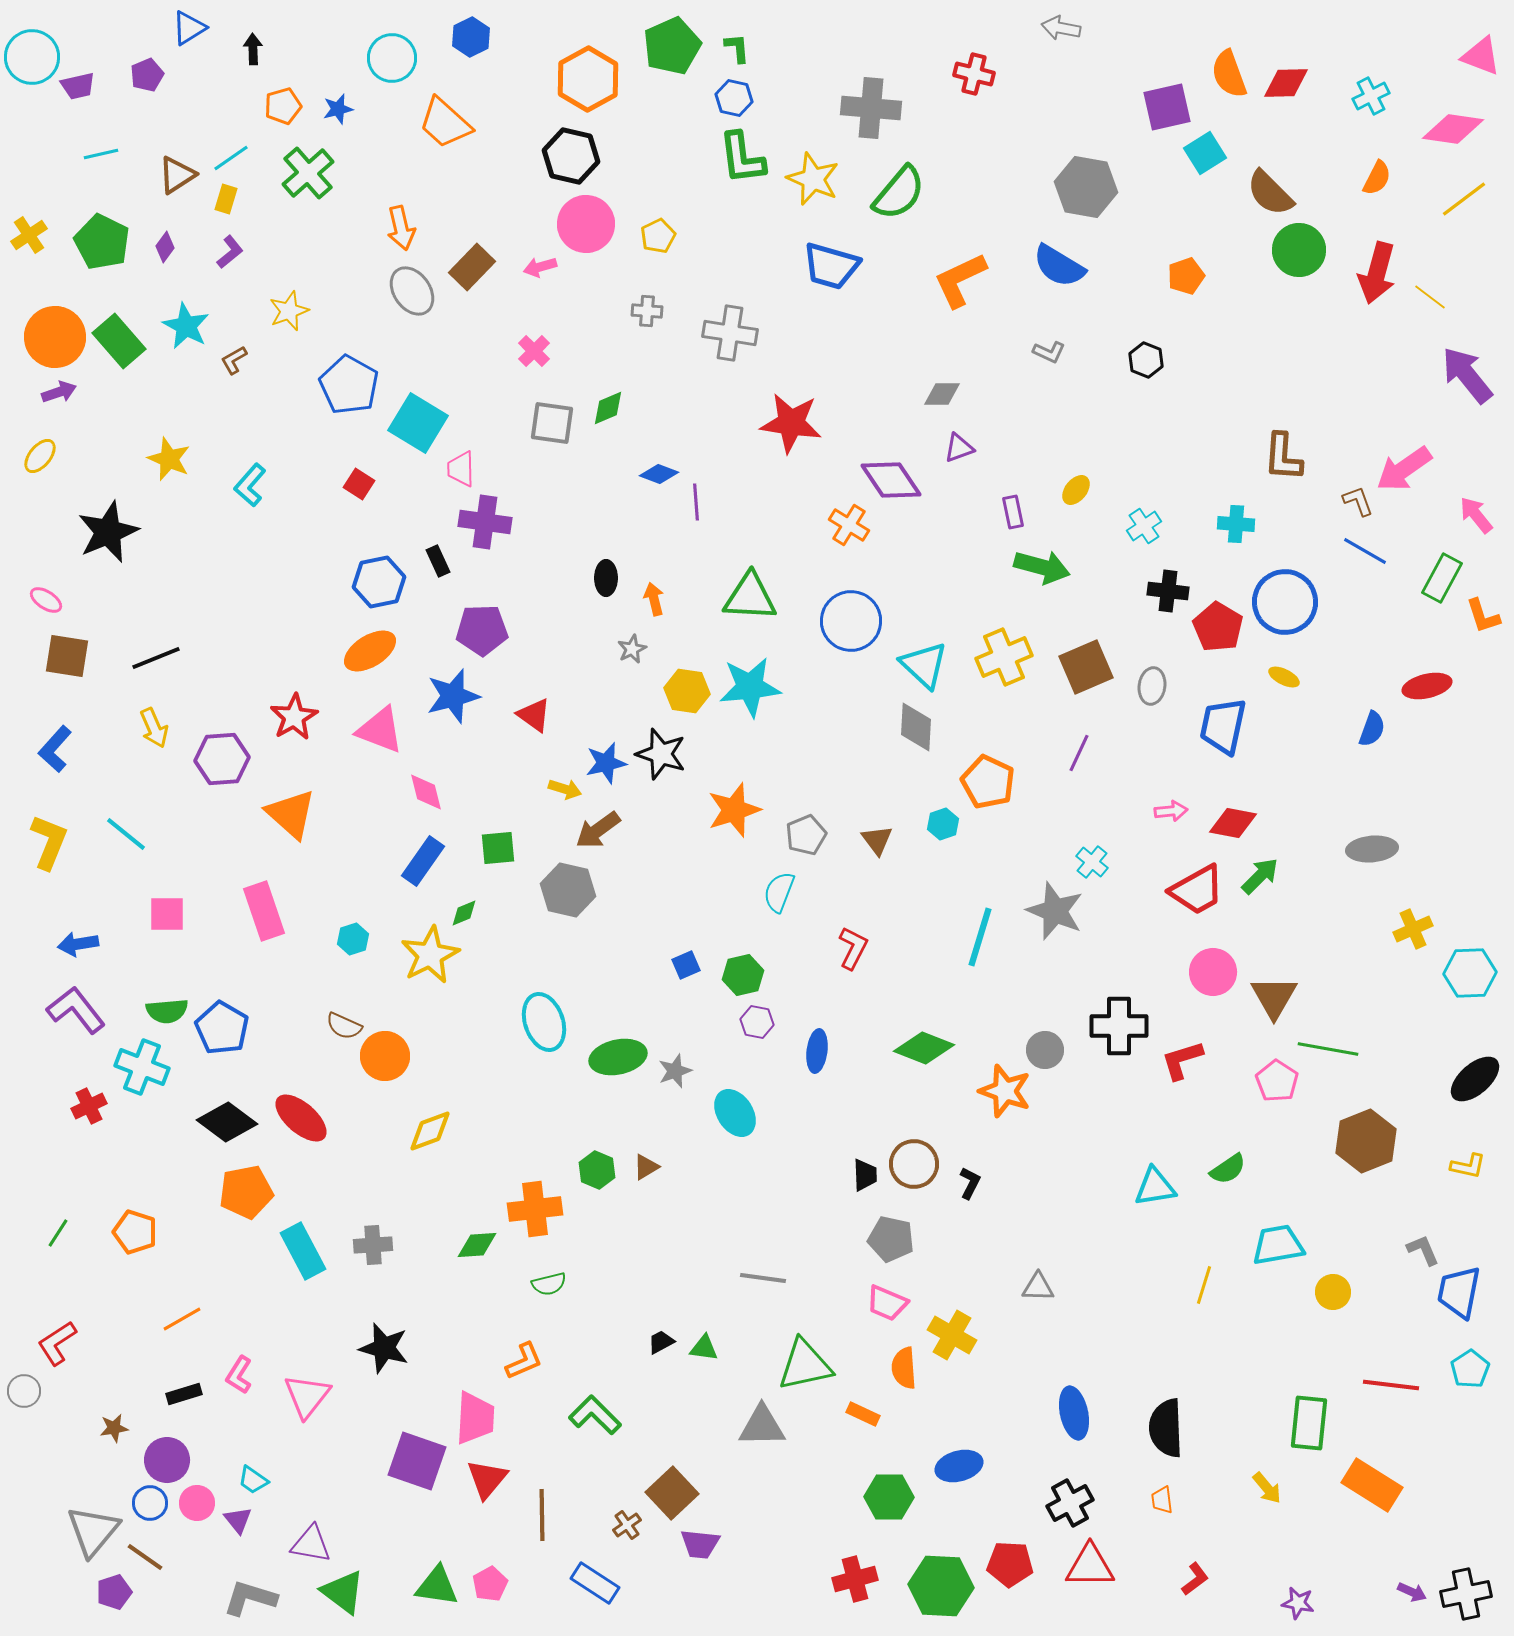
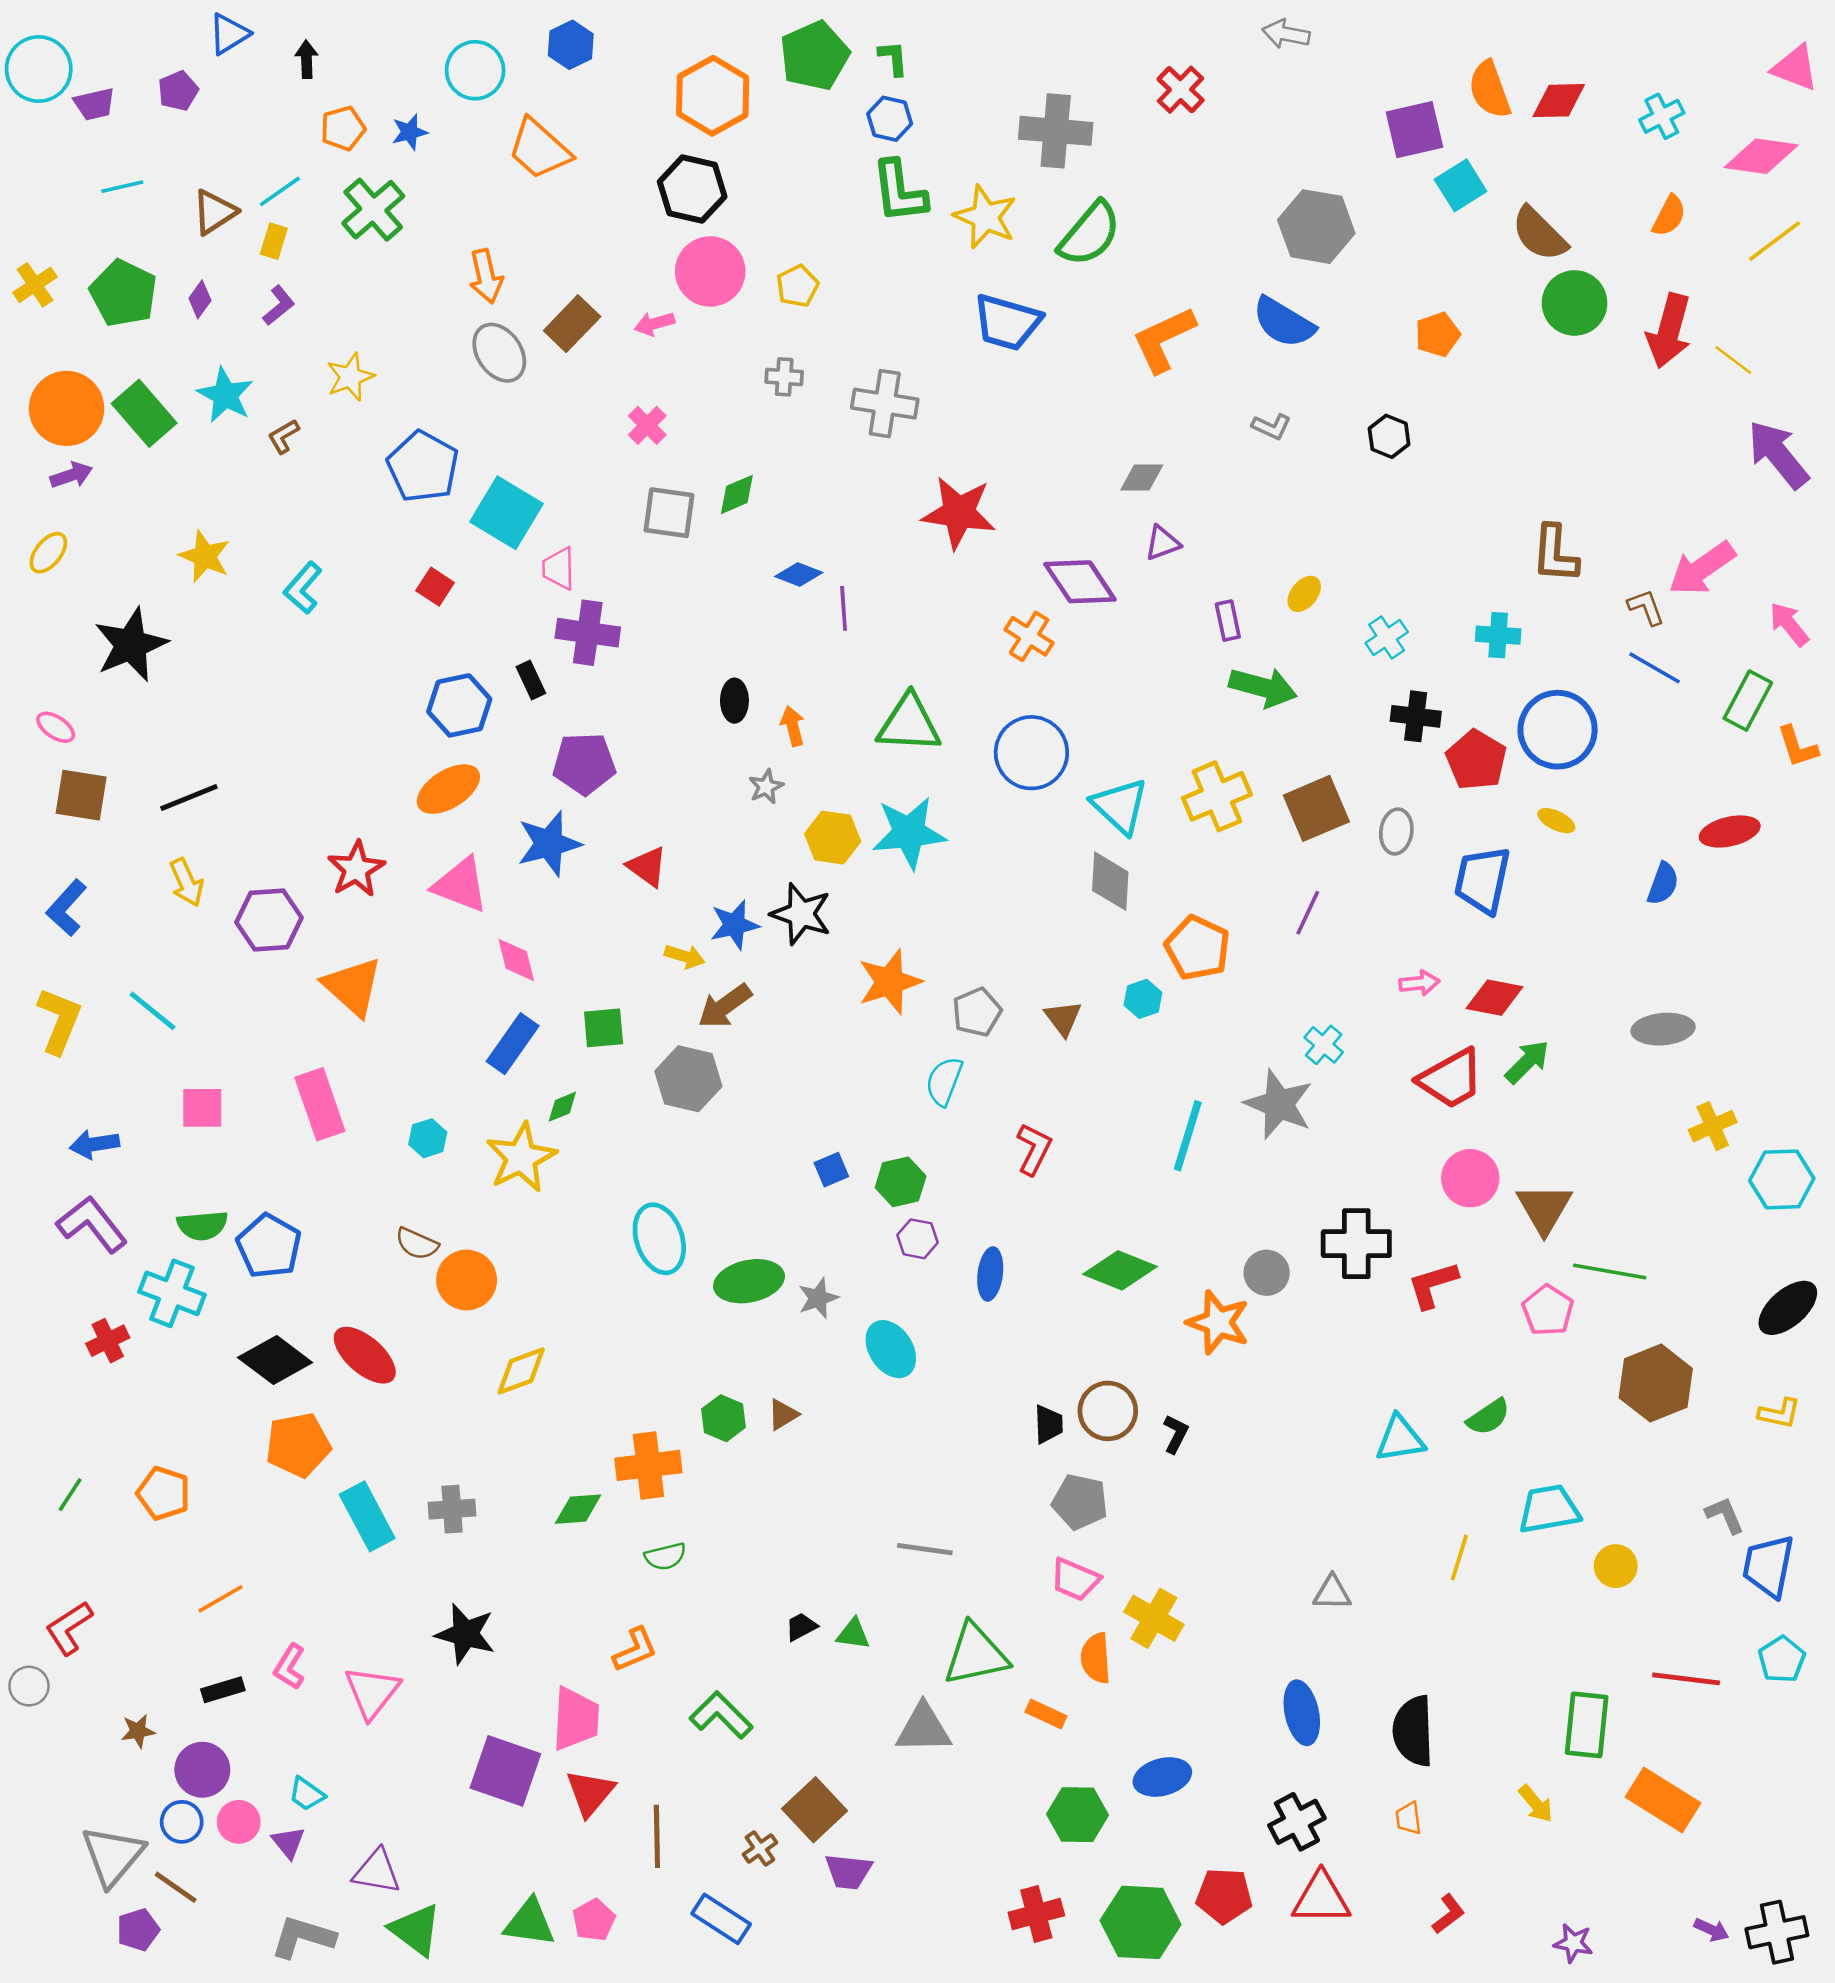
red cross: (974, 74) -> (1181, 90), turned 30
gray triangle: (1038, 1287) -> (1332, 1593), moved

